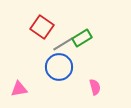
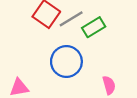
gray line: (63, 44) -> (71, 19), moved

